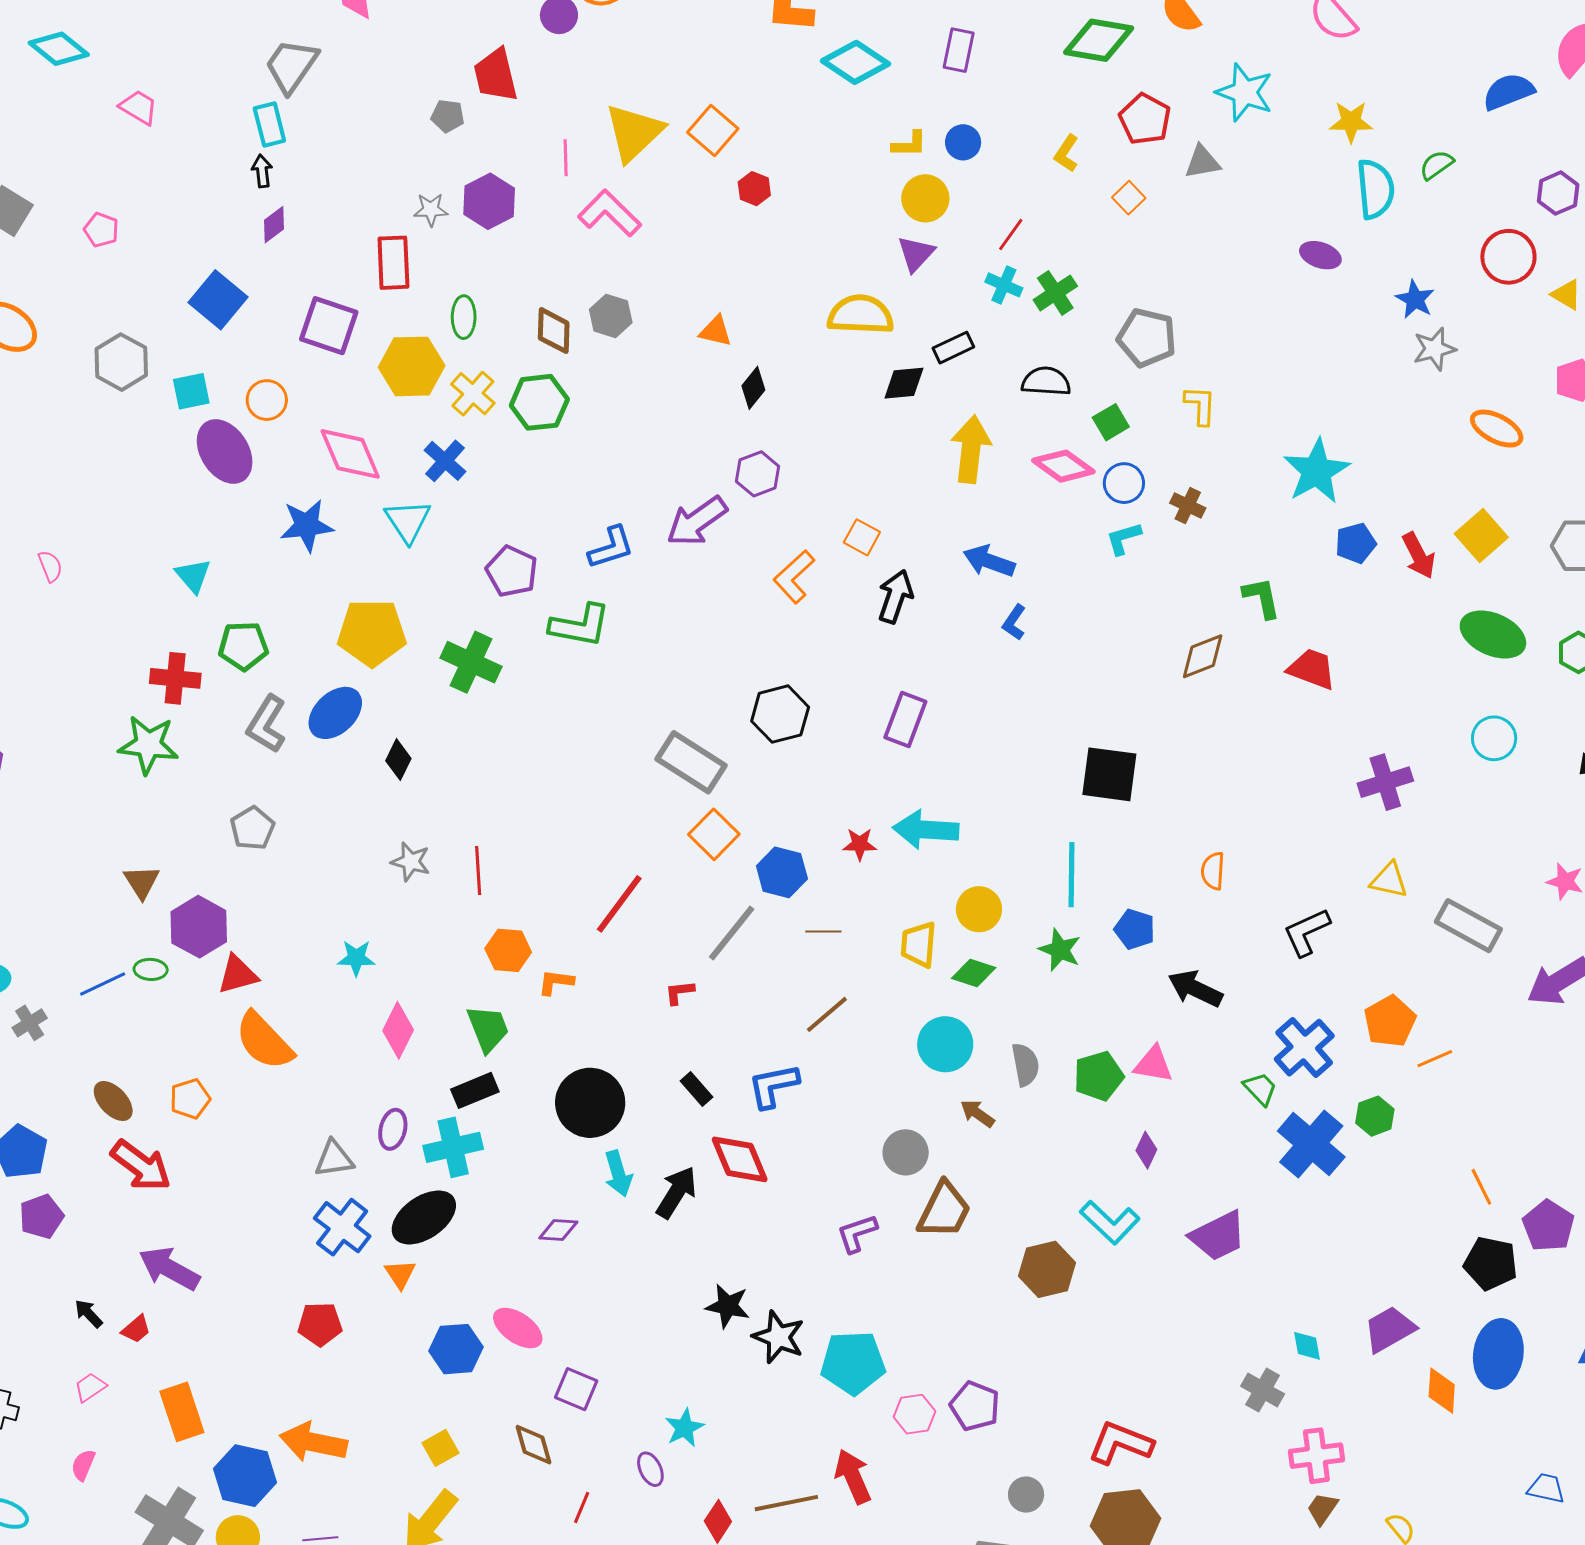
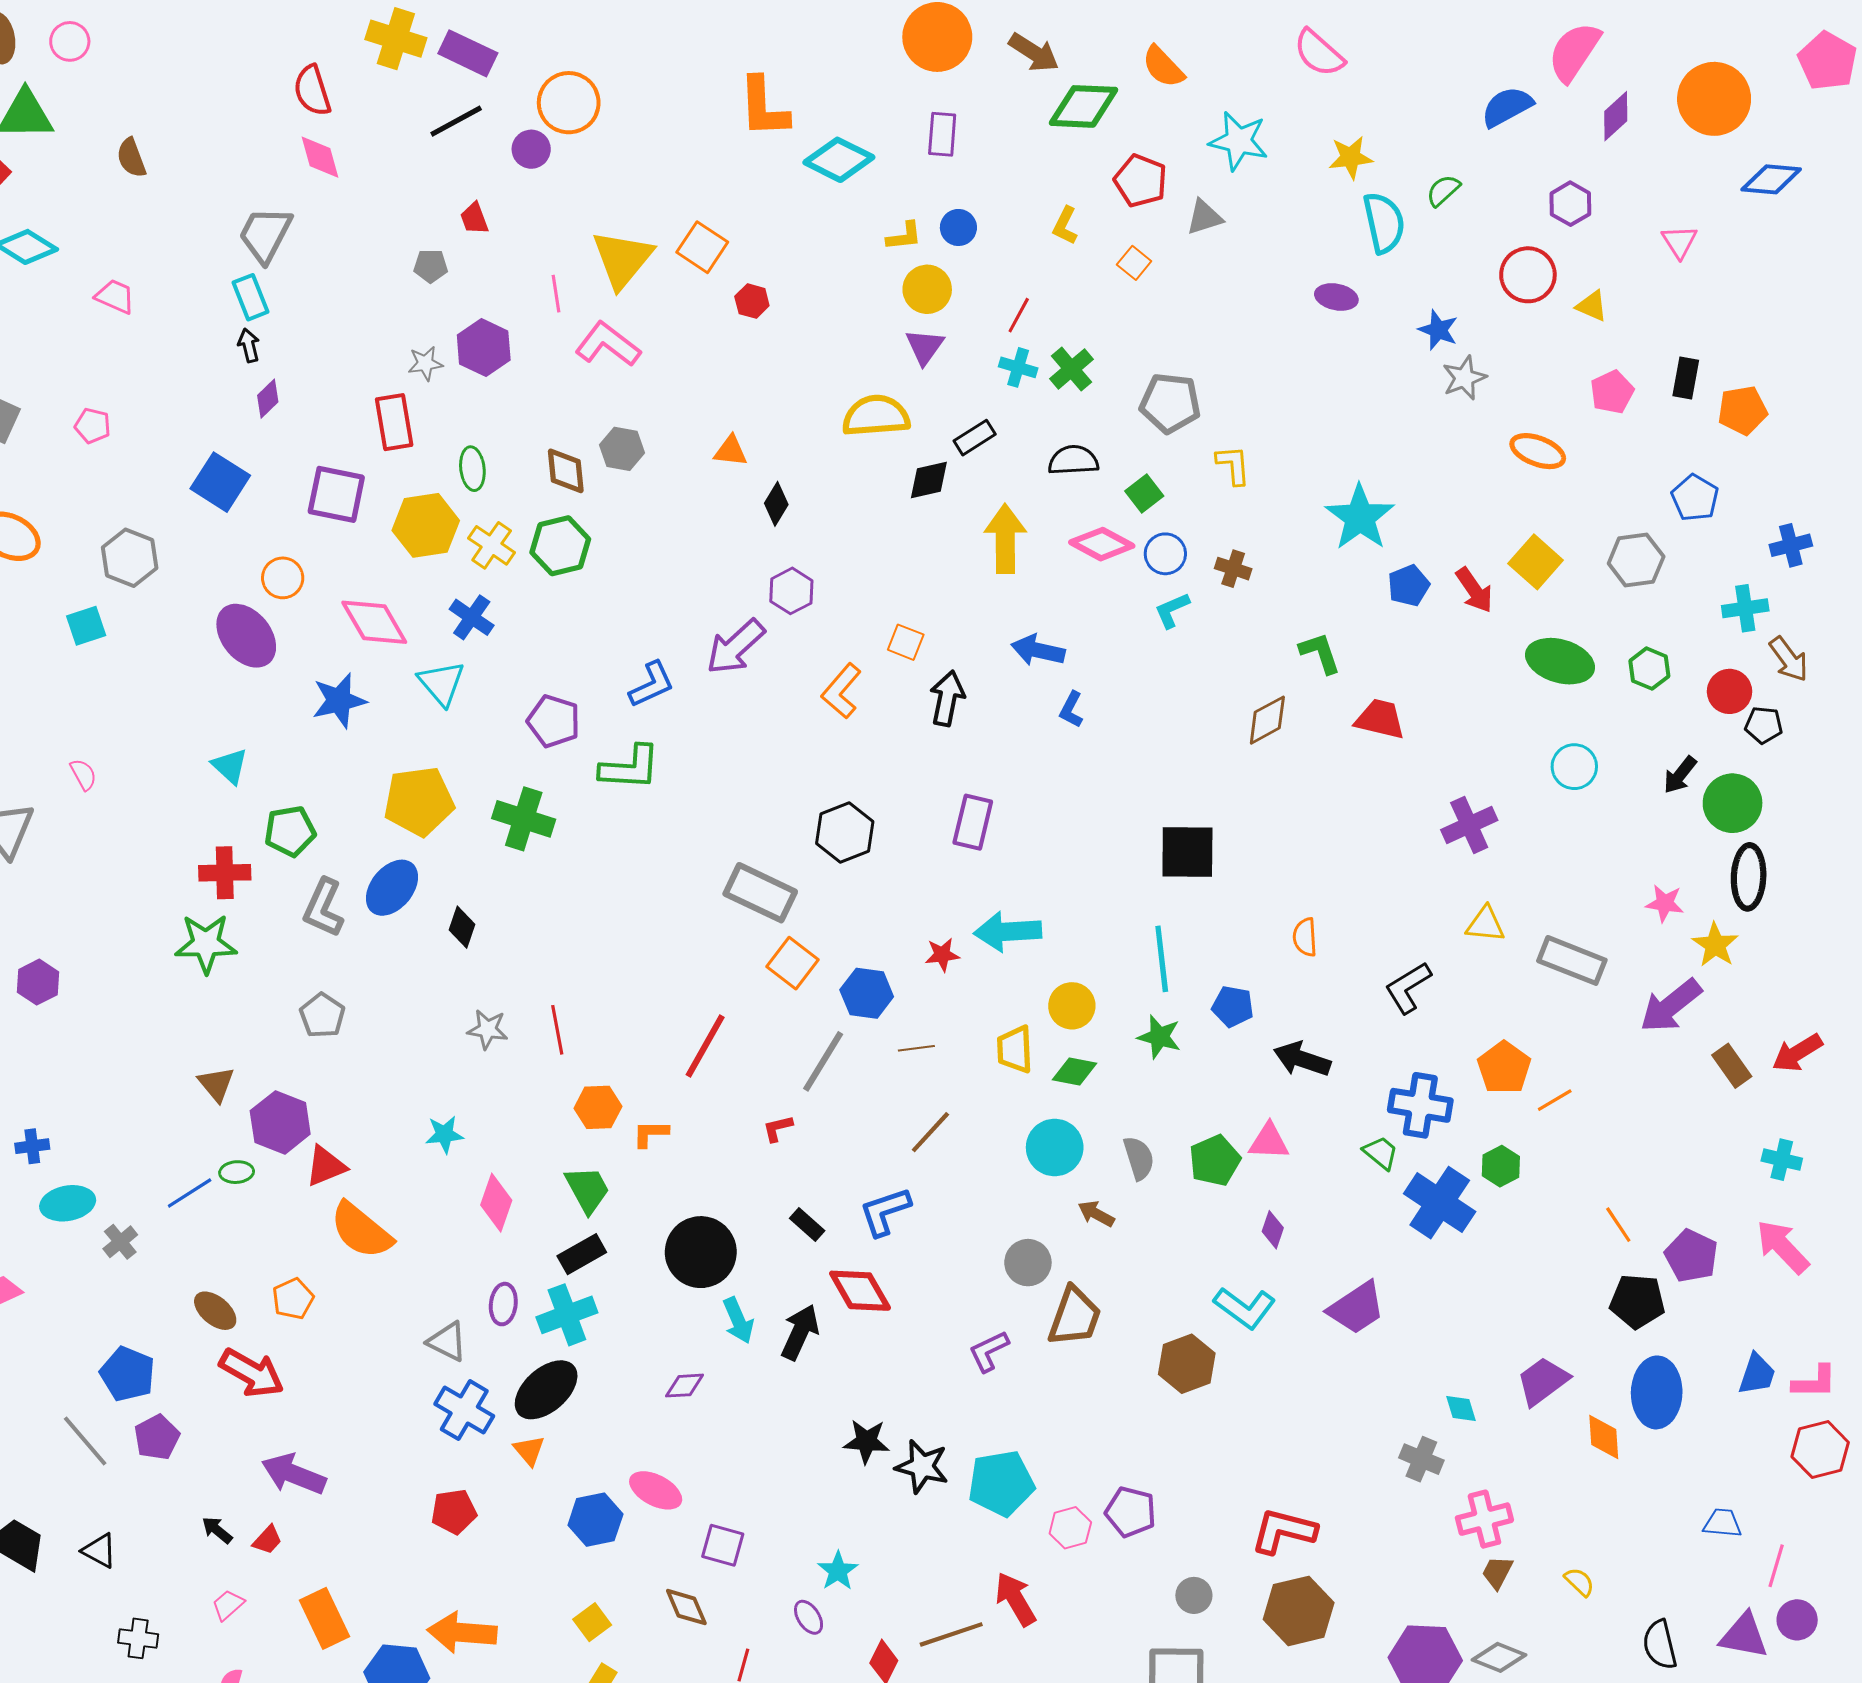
red trapezoid: (496, 75) -> (474, 218), size x0.6
cyan square: (191, 391) -> (86, 626), moved
blue cross: (1304, 1048) -> (1420, 1105), turned -32
gray triangle: (334, 1159) -> (447, 1341), turned 42

